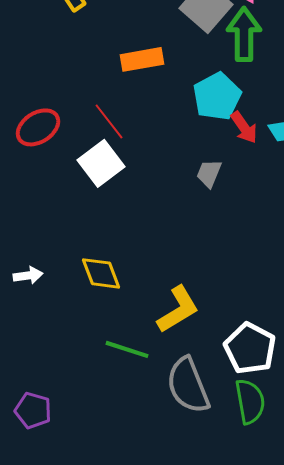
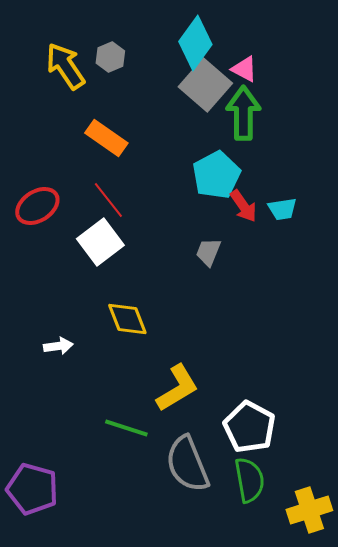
orange rectangle: (142, 59) -> (106, 138), moved, turned 45
yellow diamond: (101, 273) -> (127, 319), moved
white arrow: (28, 275) -> (58, 346), moved
purple pentagon: (33, 410) -> (32, 489), size x1.4

